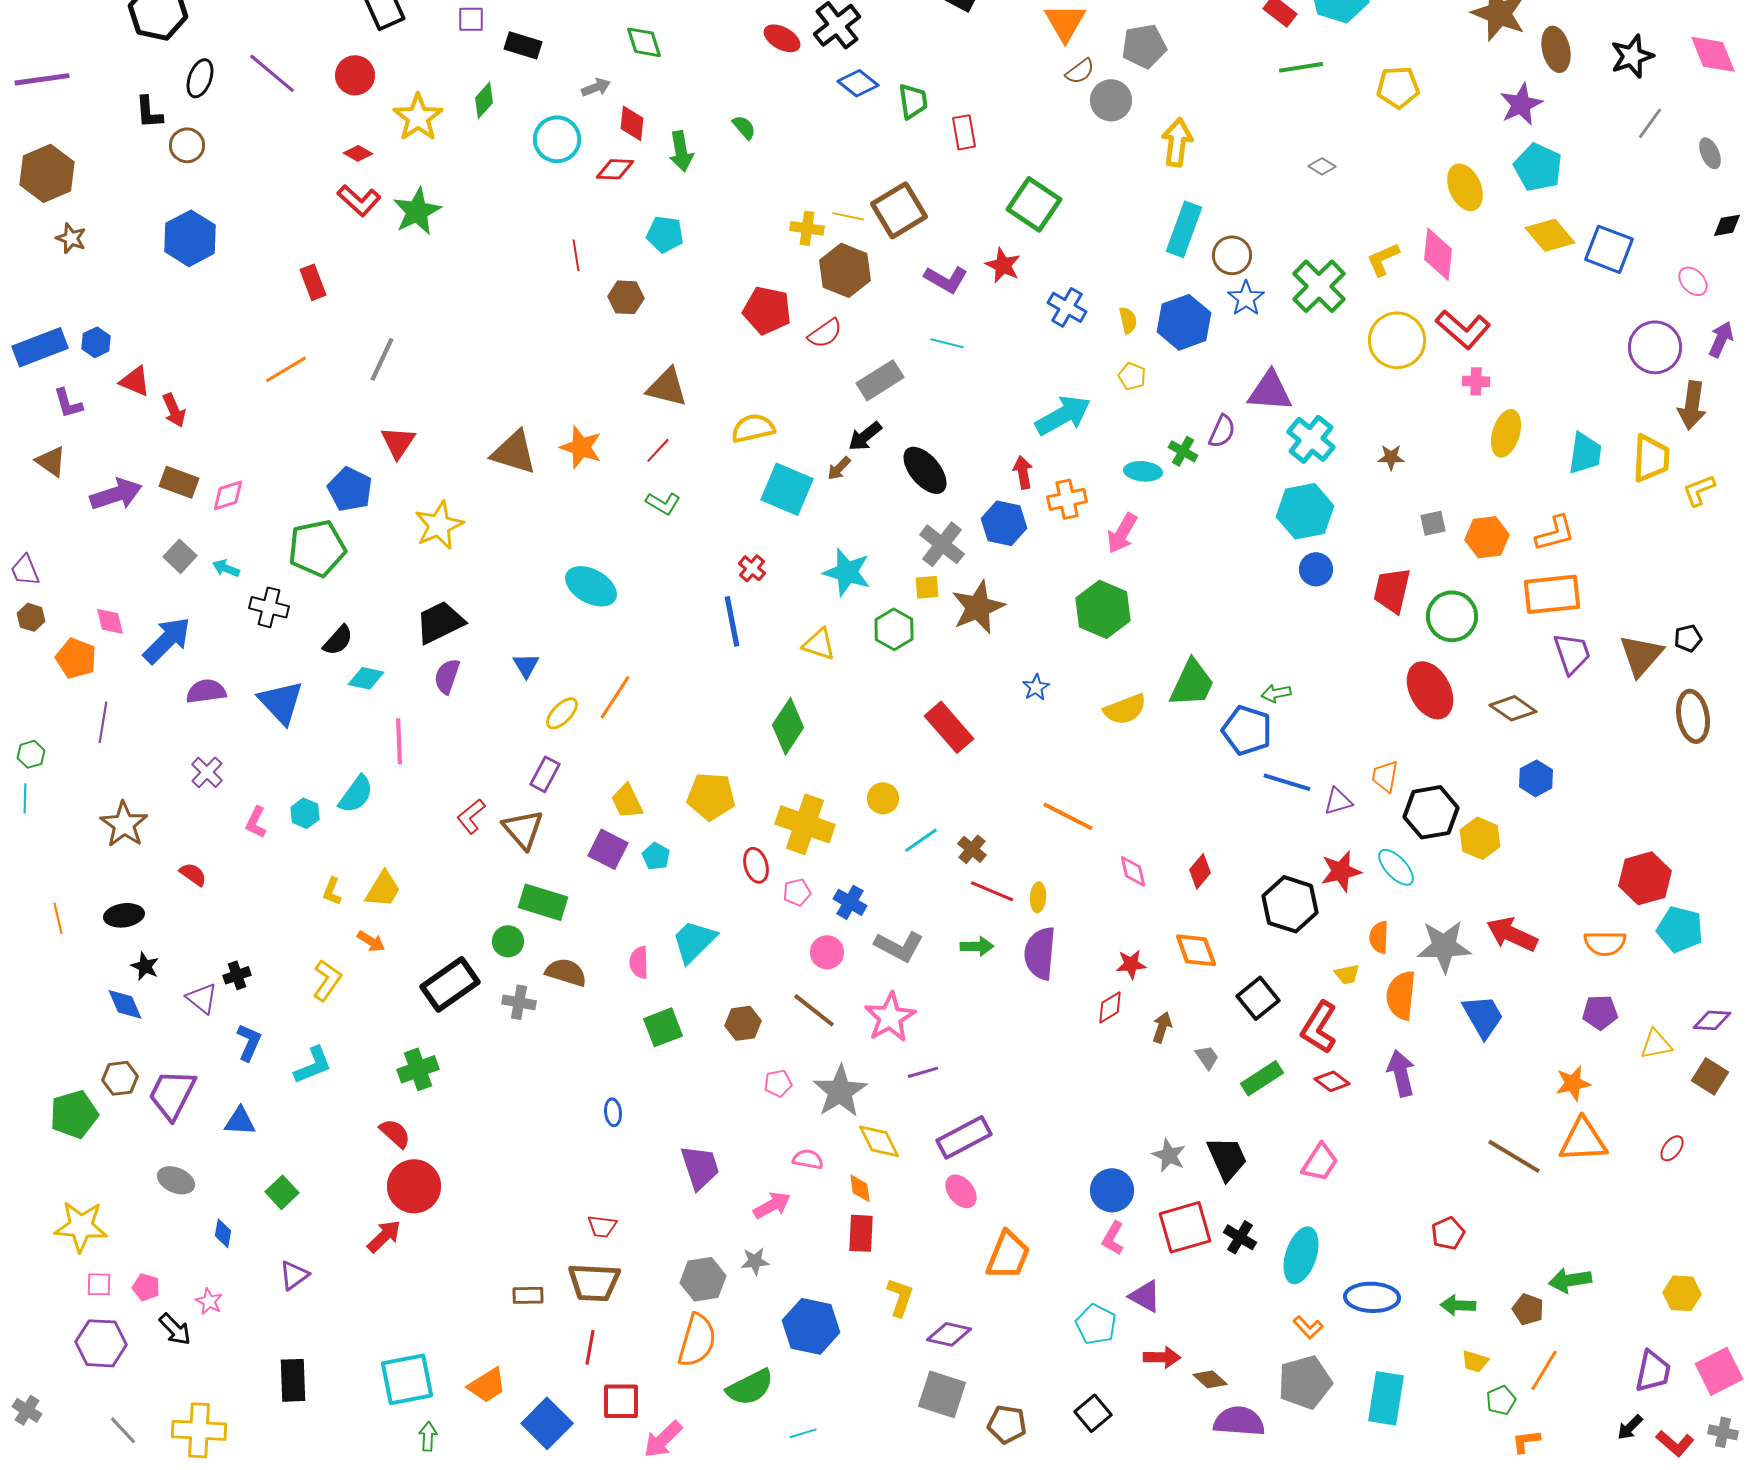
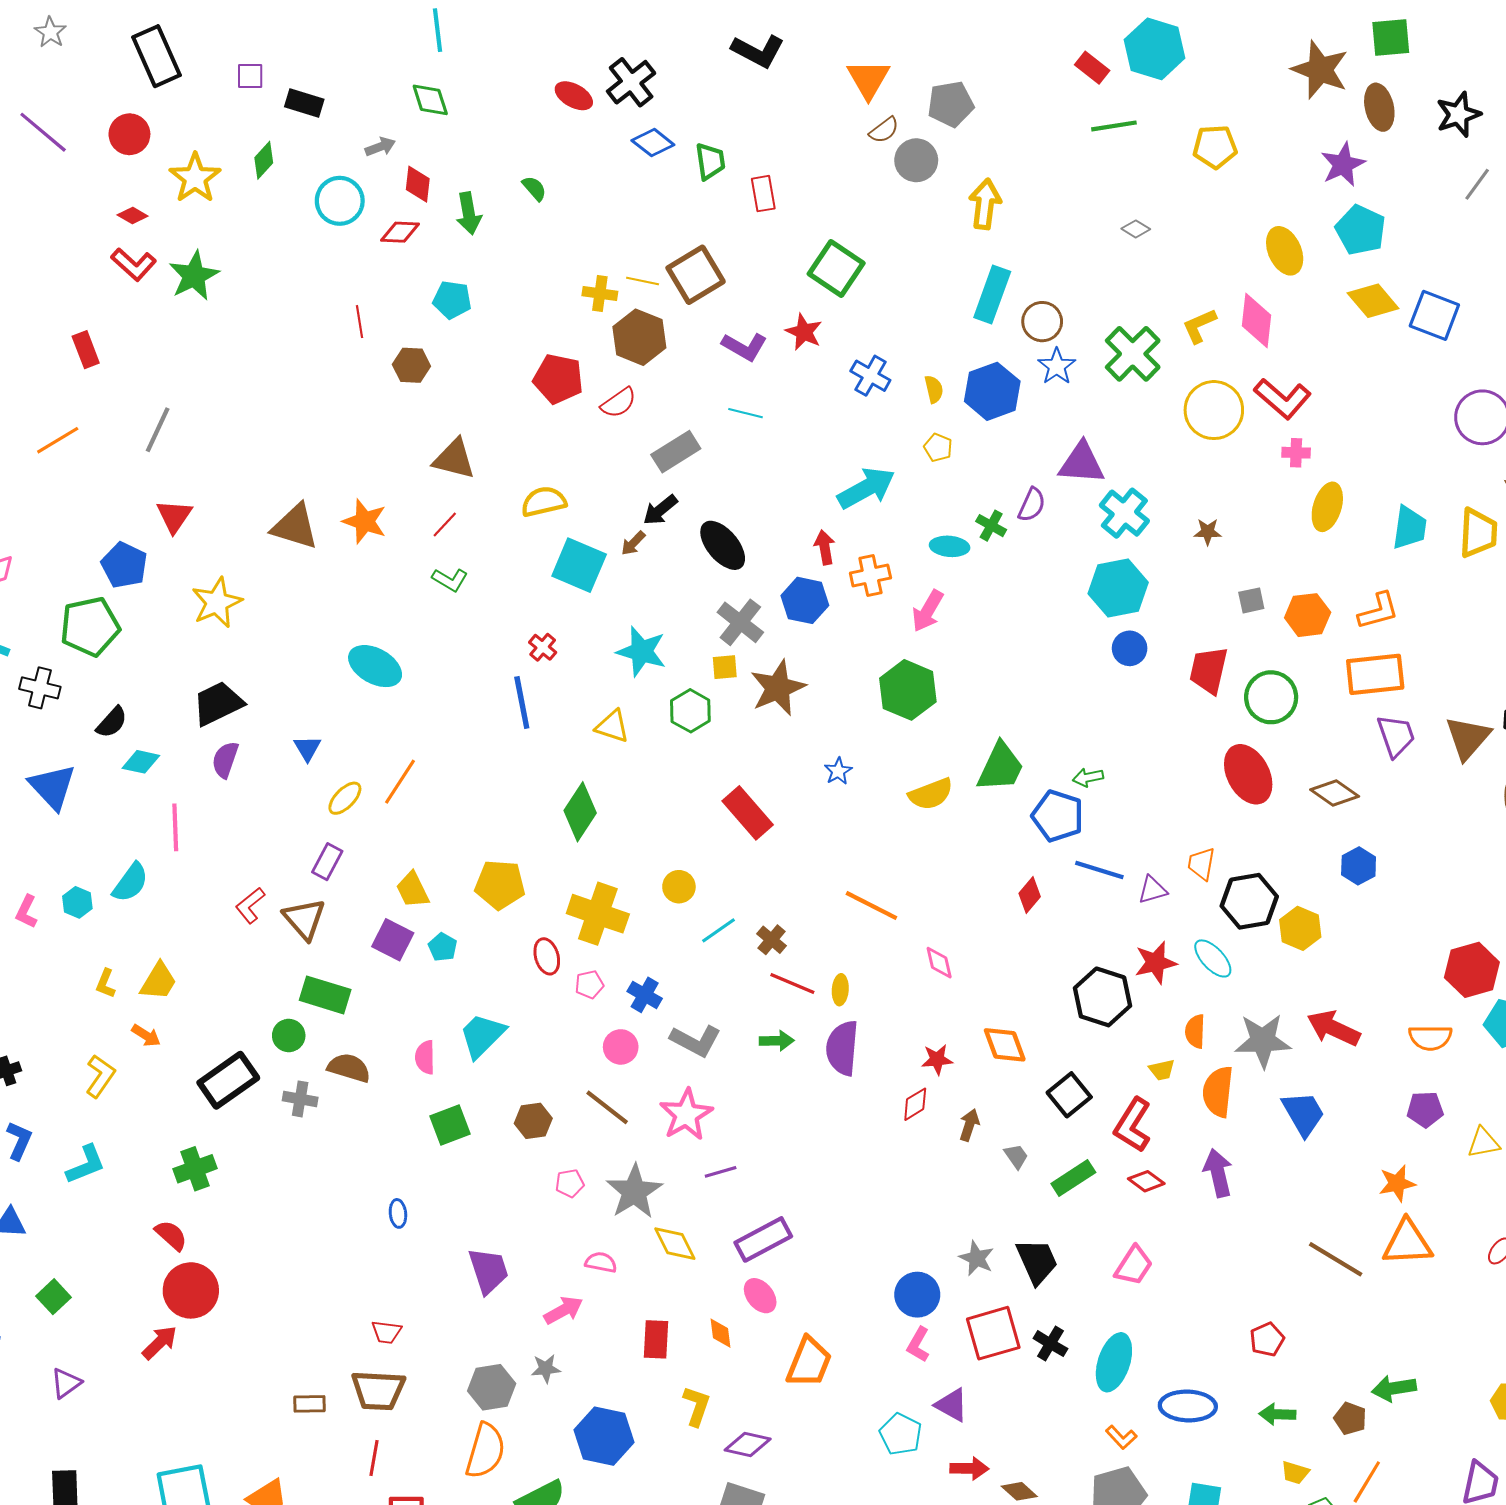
red diamond: (1200, 871) -> (1030, 895), moved
orange diamond: (860, 1188) -> (721, 1333), moved

